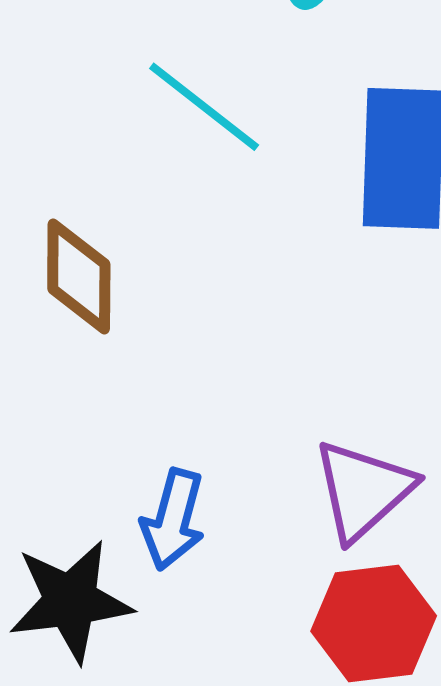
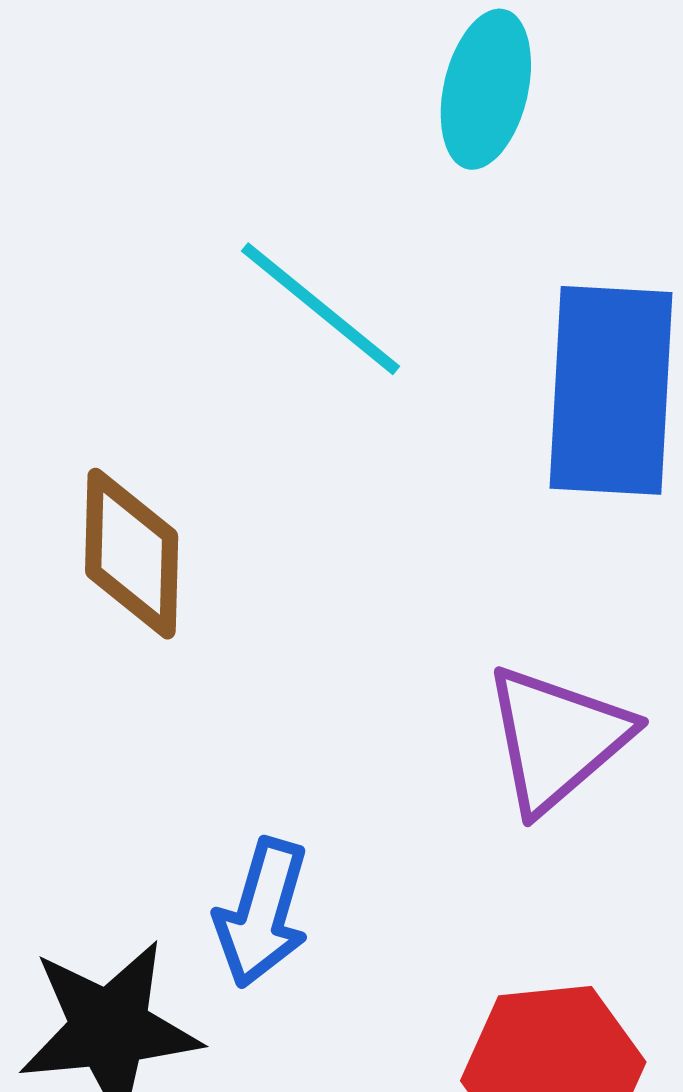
purple triangle: (363, 490) -> (557, 738), moved

